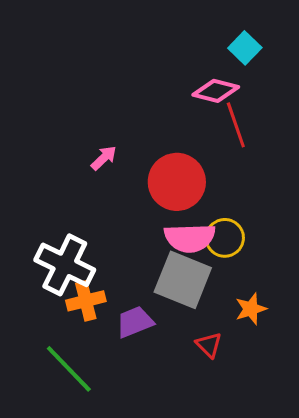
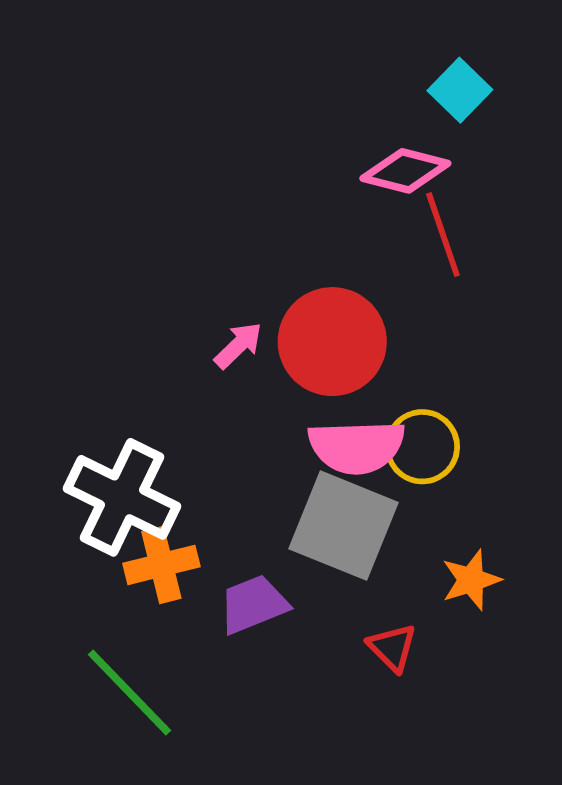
pink arrow: (104, 158) -> (238, 345), moved

